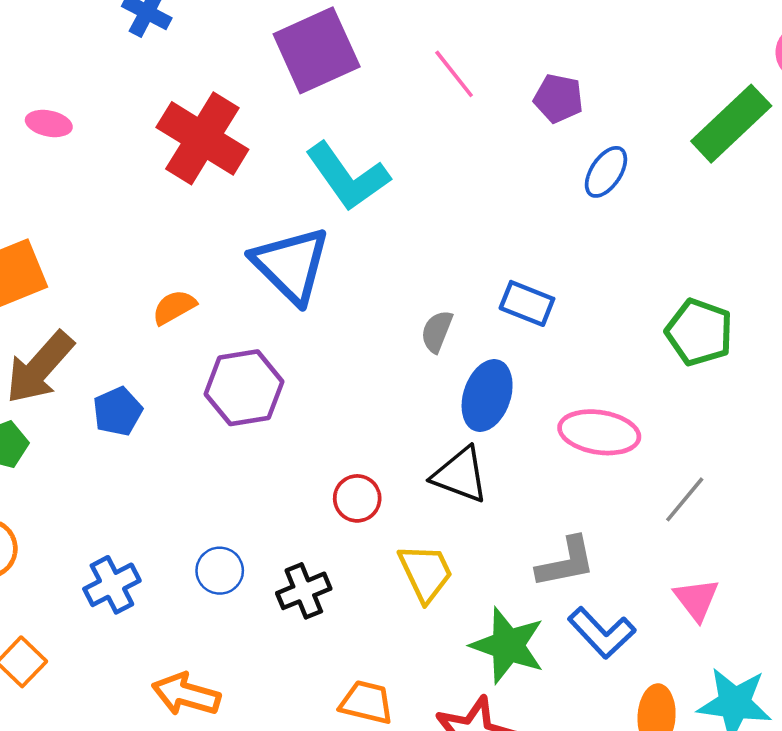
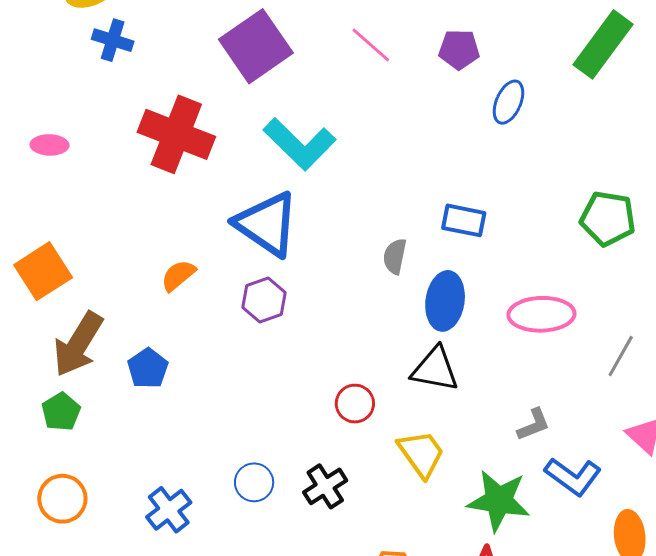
purple hexagon: (244, 388) -> (264, 300), moved, size x0.7
gray L-shape: (566, 562) -> (534, 425), size x0.7

